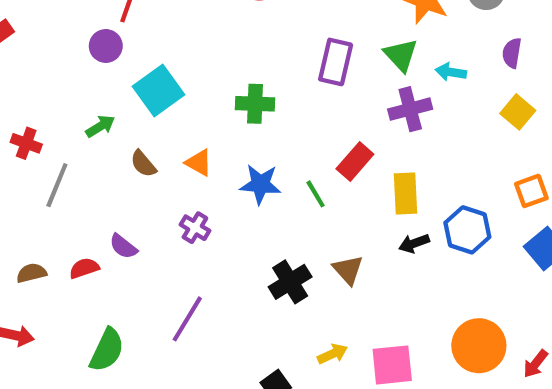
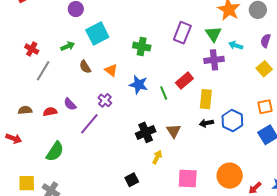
purple line: (187, 319) -> (89, 124), moved
yellow arrow: (332, 354) -> (157, 157), moved, turned -48

